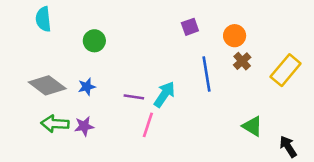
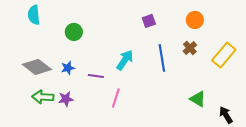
orange circle: (235, 36) -> (195, 20), moved
cyan arrow: (164, 94) -> (125, 60), moved
purple line: (134, 97) -> (96, 76), moved

